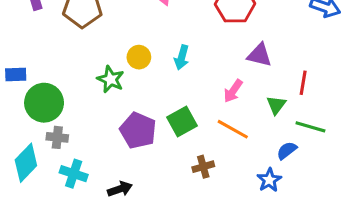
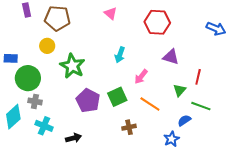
yellow circle: (139, 57) -> (47, 46), moved
green star: (111, 79) -> (72, 66), size x1.4
pink arrow: (233, 91) -> (141, 77), moved

